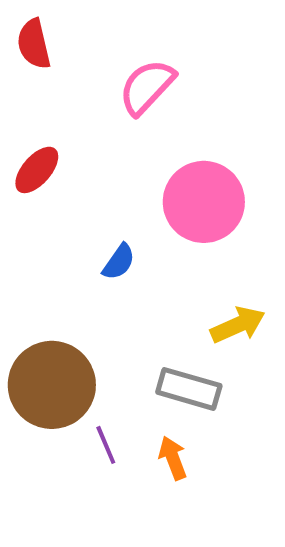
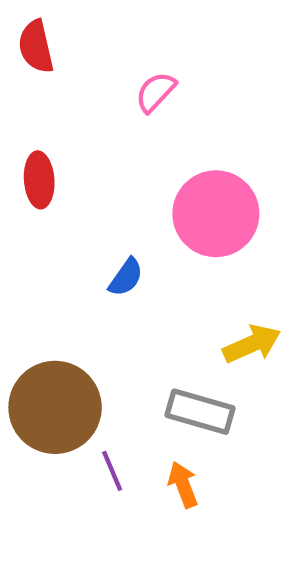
pink semicircle: (147, 87) -> (156, 92), size x0.7
red ellipse: (37, 170) -> (39, 180), turned -45

